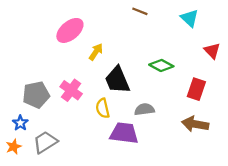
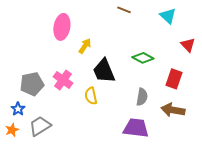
pink ellipse: (70, 30) -> (62, 27), turned -40
gray semicircle: (144, 109) -> (142, 97), moved, turned 108
purple trapezoid: (124, 133) -> (136, 128), moved

